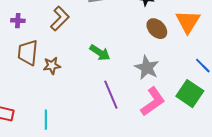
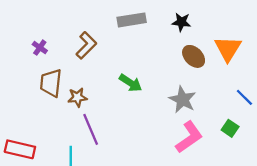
purple cross: (18, 21) -> (40, 48), turned 32
green square: (190, 94) -> (230, 128), size x0.6
purple line: (111, 95) -> (91, 129), moved

